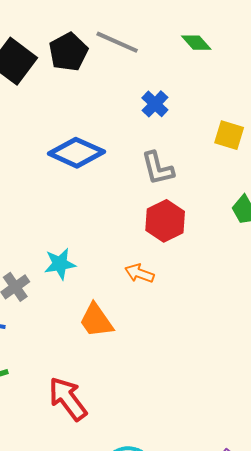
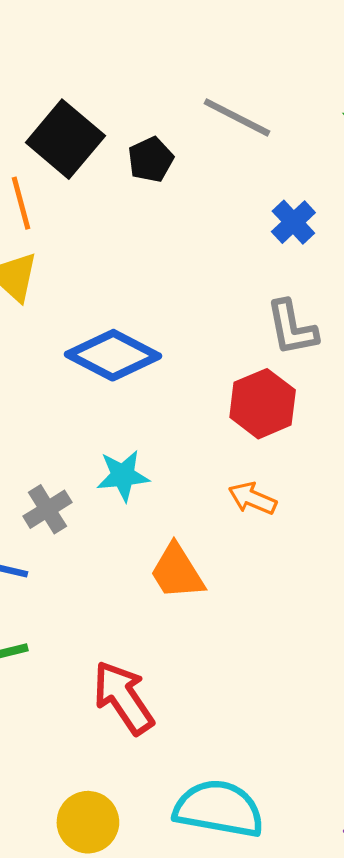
black pentagon: (68, 52) -> (151, 160), moved, size x0.7
blue diamond: (76, 153) -> (113, 355), moved
red hexagon: (165, 221) -> (263, 404), moved

